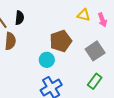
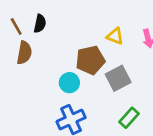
yellow triangle: (84, 15) -> (115, 36), moved
gray square: (95, 51) -> (118, 78), moved

